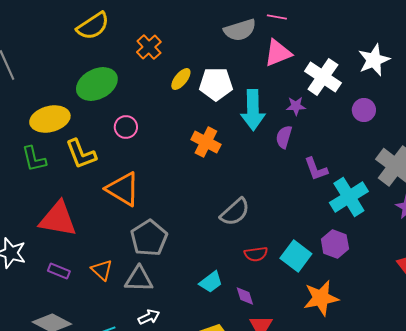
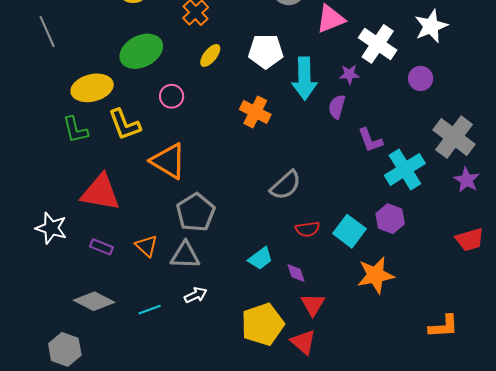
yellow ellipse: (181, 79) -> (210, 55), moved

